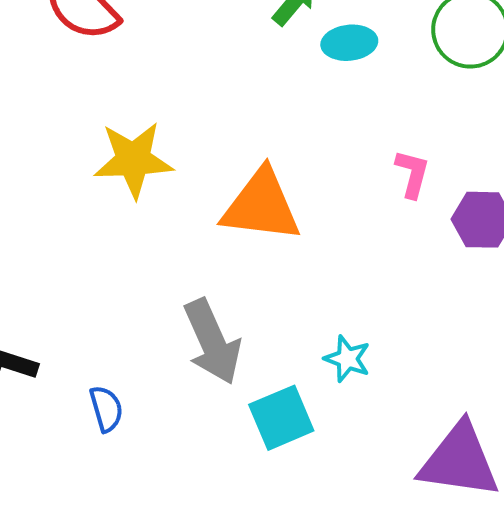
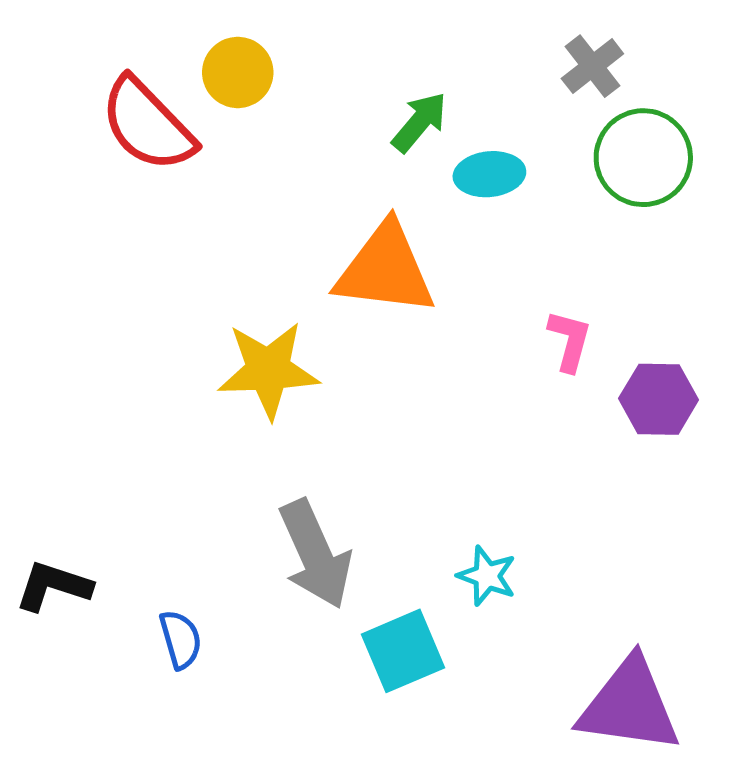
yellow star: (133, 160) -> (268, 370), moved
orange triangle: (261, 206) -> (385, 270), moved

